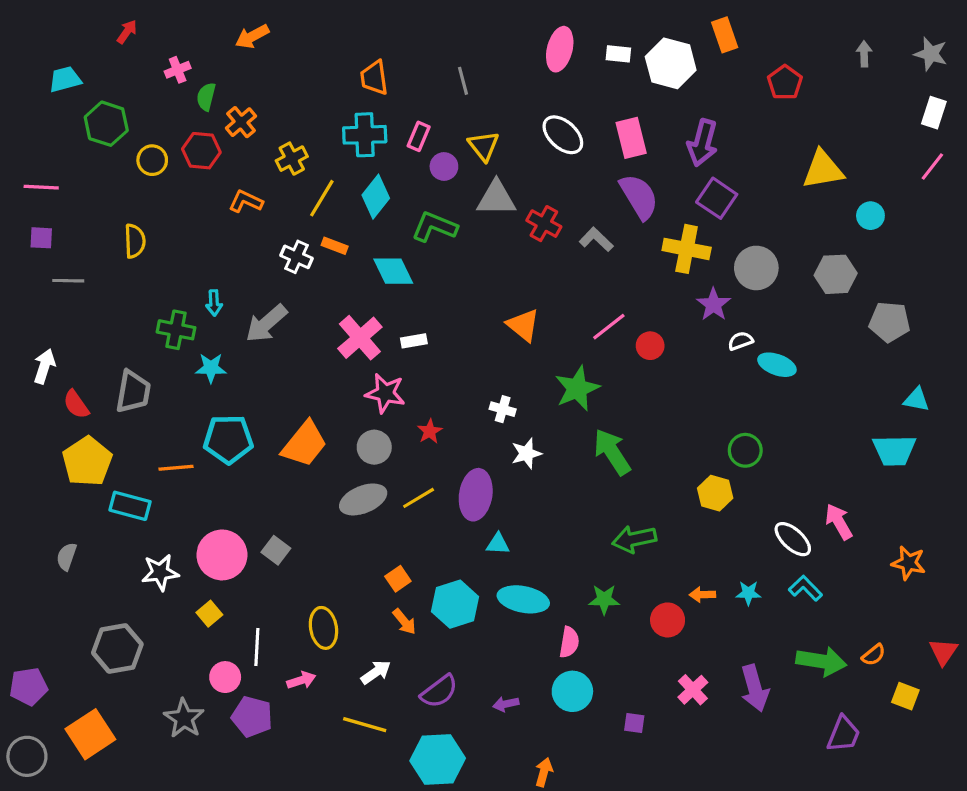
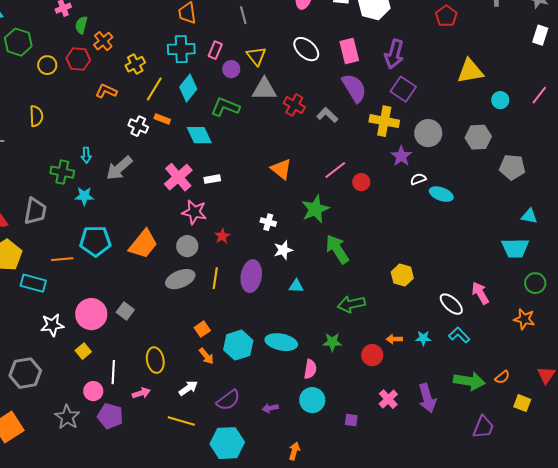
pink line: (932, 166) -> (539, 95), moved
green circle: (745, 450) -> (535, 283), moved
yellow line: (419, 498) -> (215, 278), turned -50
cyan triangle: (498, 544) -> (296, 286), moved

